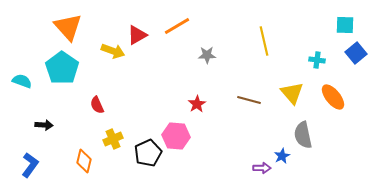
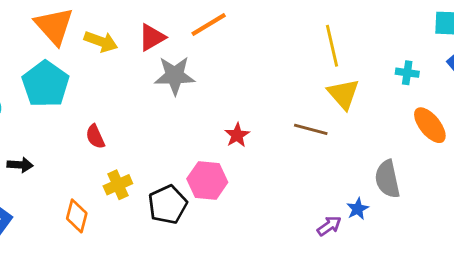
yellow arrow: (113, 51) -> (101, 42), moved
gray star: (207, 55) -> (175, 76), moved, size x1.6
yellow triangle: (292, 93) -> (343, 94), moved
purple arrow: (262, 168) -> (329, 226), turned -36

